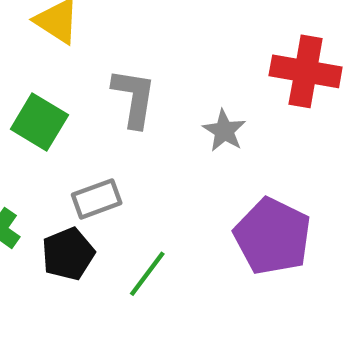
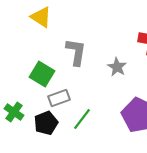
green square: (39, 122) -> (42, 74), moved
green line: (147, 274) -> (82, 119), moved

